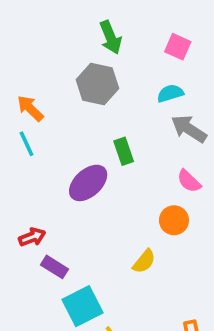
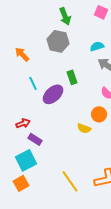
pink square: (178, 47) -> (101, 12), moved
cyan line: (27, 144) -> (33, 83), moved
yellow semicircle: (144, 261) -> (84, 128), moved, turned 72
cyan square: (83, 306) -> (26, 160), moved

